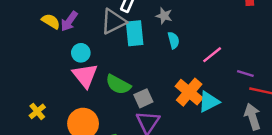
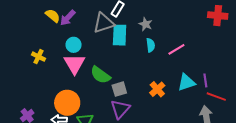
pink line: (212, 55) -> (176, 49), moved
purple line: (245, 73) -> (205, 80), turned 56
orange cross: (189, 92) -> (157, 89), size x0.7
cyan triangle: (209, 102) -> (186, 82), moved
yellow cross: (37, 111) -> (38, 57), moved, turned -32

